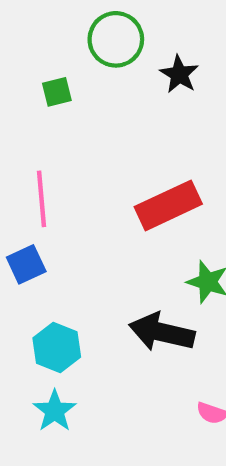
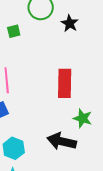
red rectangle: (168, 205) -> (65, 83), turned -64

